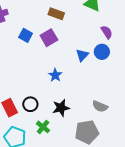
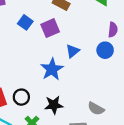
purple semicircle: (107, 32) -> (113, 30), turned 32
blue triangle: (82, 55) -> (73, 51), moved
blue star: (55, 75) -> (52, 69), size x1.5

